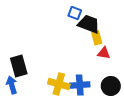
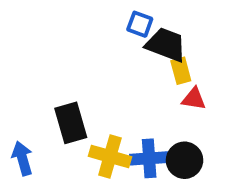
black rectangle: (19, 66) -> (71, 123), moved
black circle: (111, 86) -> (185, 160), moved

